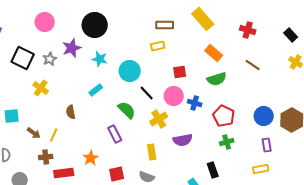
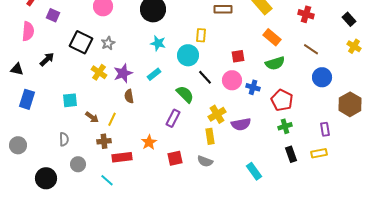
yellow rectangle: (158, 46) -> (201, 35), moved, turned -72
purple star: (72, 48) -> (123, 73), moved
blue circle: (264, 116) -> (322, 77), moved
yellow cross: (159, 119) -> (217, 114), moved
purple rectangle: (115, 134) -> (173, 118), turned 54
black rectangle: (213, 170) -> (291, 154), moved

